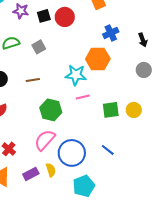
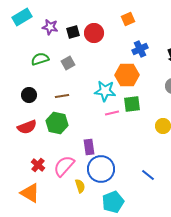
green hexagon: (51, 110) -> (57, 123), moved
green square: (111, 110) -> (132, 104), moved
pink semicircle: (45, 140) -> (64, 166), moved
blue line: (108, 150) -> (148, 175), moved
purple rectangle: (31, 174) -> (89, 147), moved, turned -70

